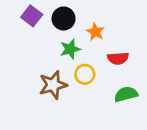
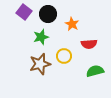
green star: (70, 49) -> (41, 37), moved

